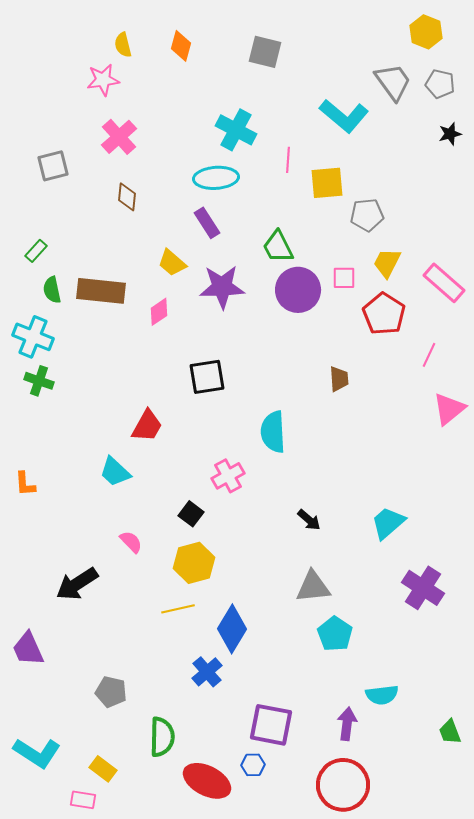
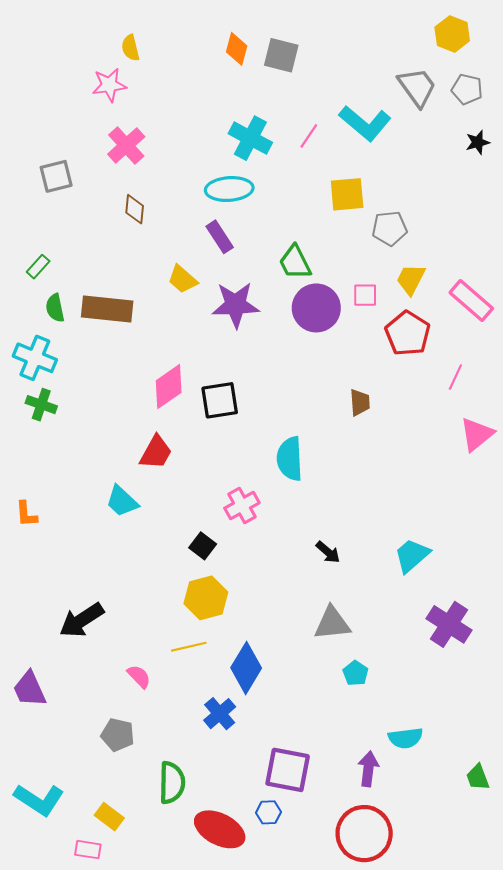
orange diamond: (181, 46) -> (237, 49), moved
pink line: (288, 160) -> (309, 136), moved, turned 30
pink diamond: (159, 312) -> (169, 387), moved, size x1.5
pink semicircle: (131, 542) -> (139, 676), moved
cyan pentagon: (335, 634) -> (356, 673), size x0.7

